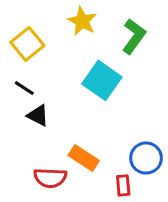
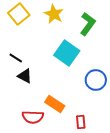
yellow square: (27, 44) -> (19, 14), moved
blue circle: (146, 158) -> (96, 80), moved

